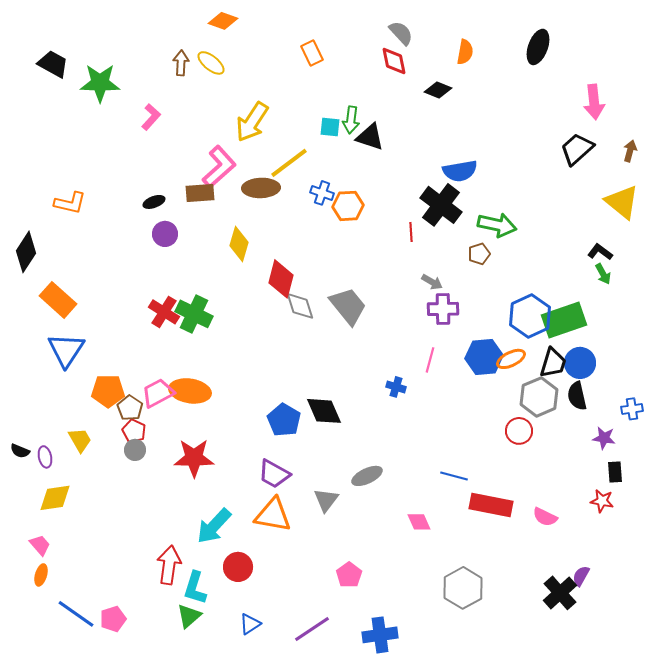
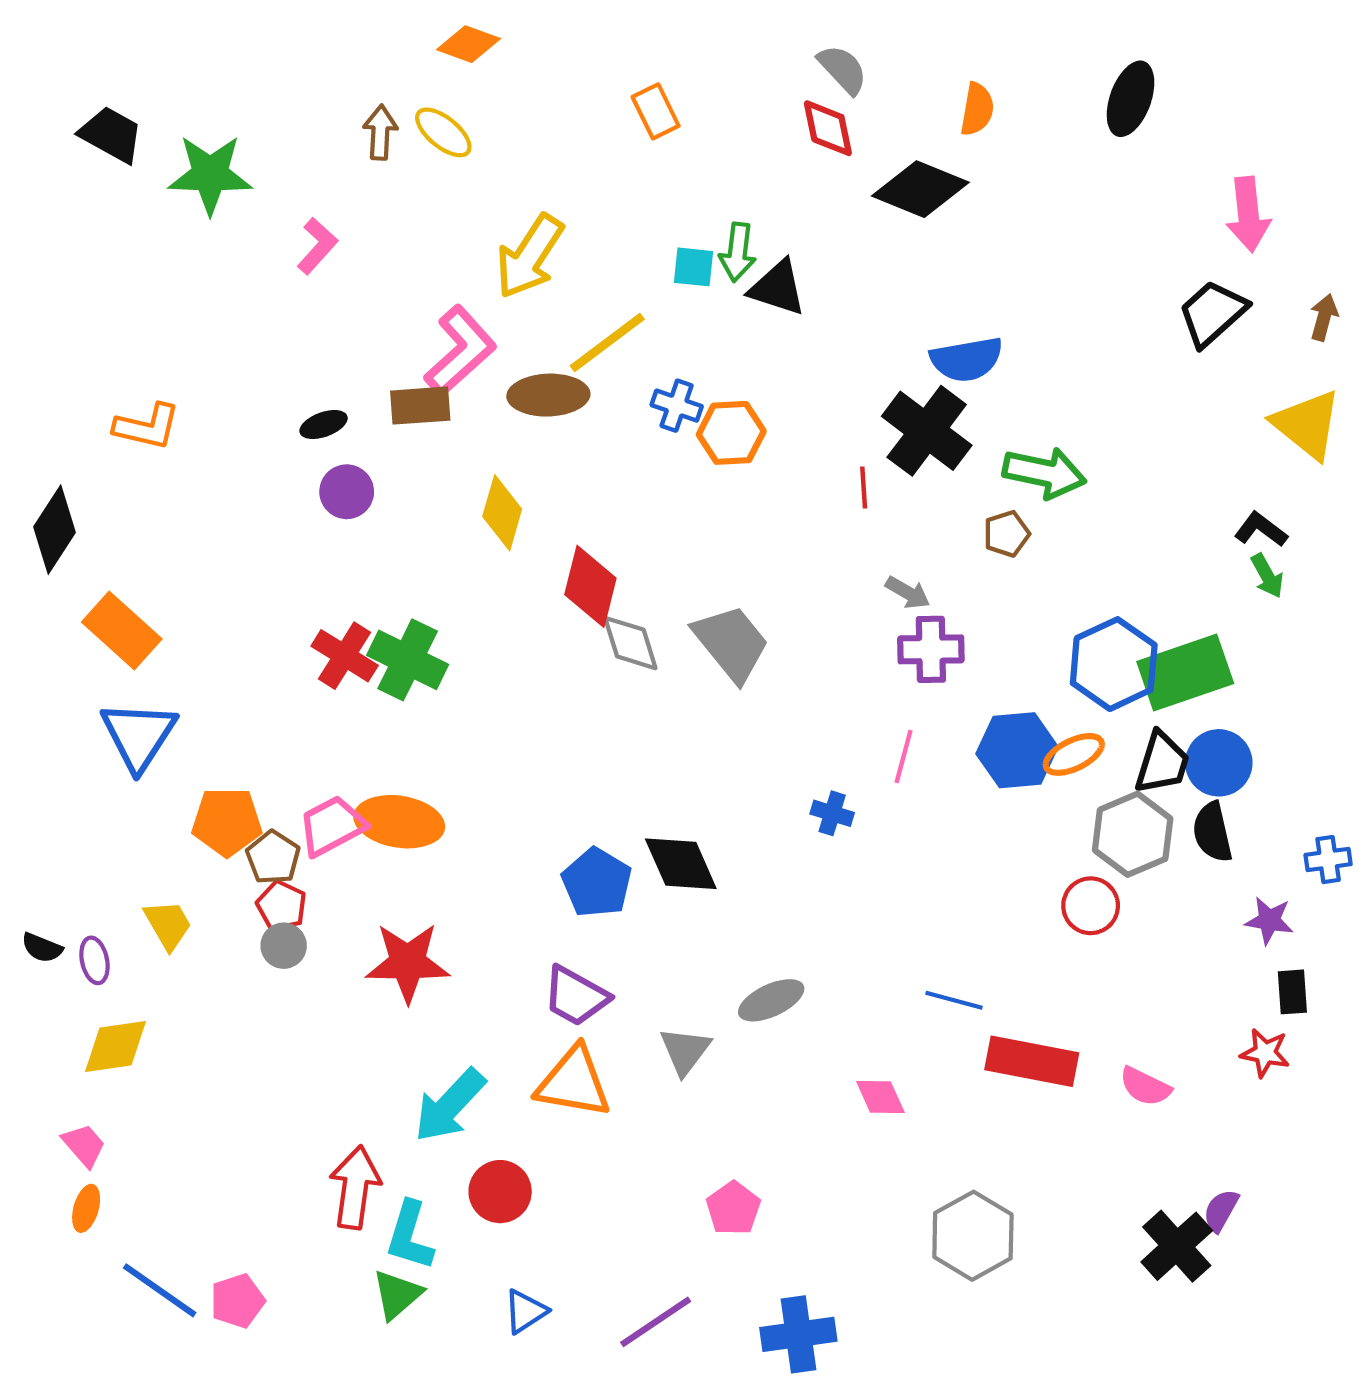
black diamond: (438, 90) -> (920, 189), size x1.6

